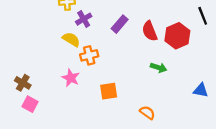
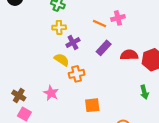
red semicircle: (150, 31) -> (129, 55), turned 108
green arrow: (159, 68) -> (144, 92), moved, turned 56
pink star: (71, 78) -> (51, 93), moved

